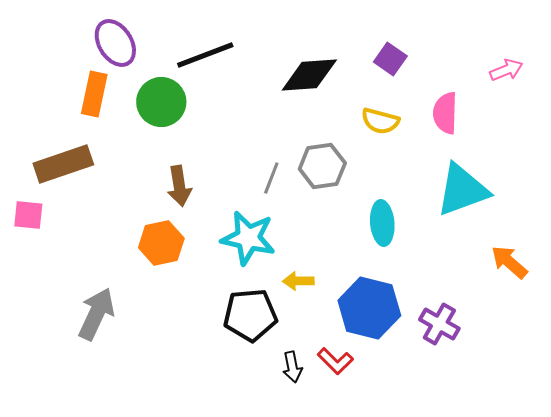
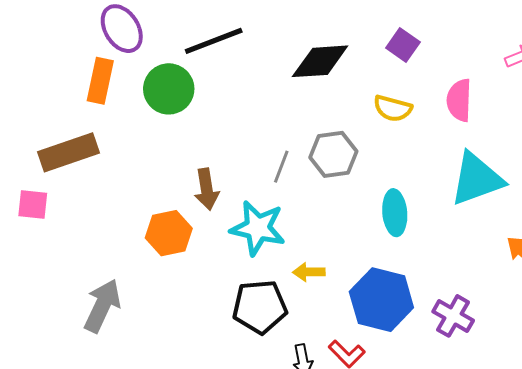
brown arrow: (179, 186) -> (207, 189), moved

